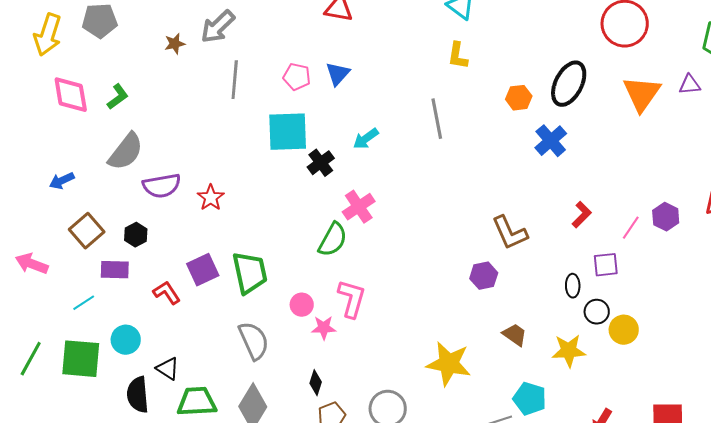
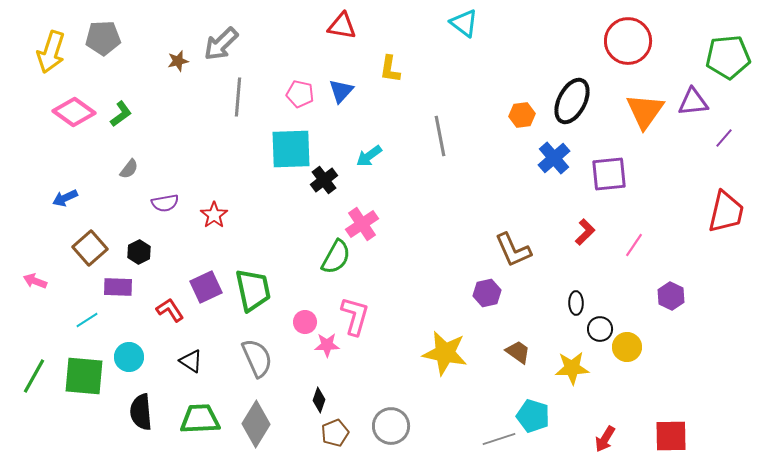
yellow L-shape: (458, 56) -> (390, 69), moved
purple triangle: (690, 85) -> (693, 102), size x1.4
pink diamond: (71, 95) -> (74, 112), turned -45
gray semicircle: (126, 152) -> (129, 169), size x0.5
purple semicircle: (162, 186) -> (165, 203), size x0.7
purple hexagon: (666, 217) -> (671, 296), moved
pink arrow: (32, 264) -> (35, 281), size x0.7
purple square: (606, 265) -> (609, 174), moved, size x1.4
yellow star: (449, 364) -> (445, 353), moved
black triangle: (168, 369) -> (191, 361), moved

